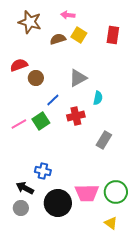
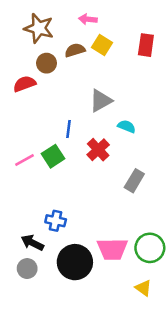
brown circle: (36, 78) -> (47, 63), moved
cyan semicircle: (98, 98) -> (127, 126), turned -80
blue line: (53, 100) -> (68, 129), turned -40
red cross: (76, 116) -> (98, 150), turned -30

